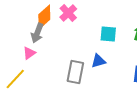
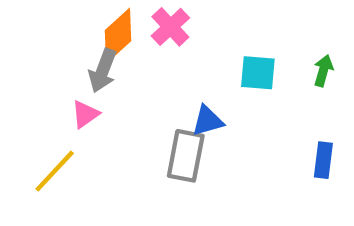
blue triangle: (98, 61) -> (208, 121), moved

